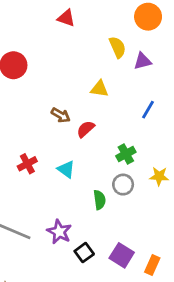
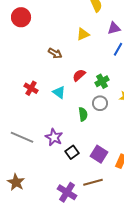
purple triangle: (142, 61) -> (114, 28), moved
yellow triangle: (99, 89) -> (83, 34), turned -32
red semicircle: (86, 129) -> (79, 75), moved
red cross: (27, 164) -> (31, 88), turned -32

